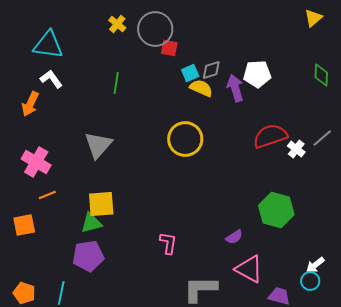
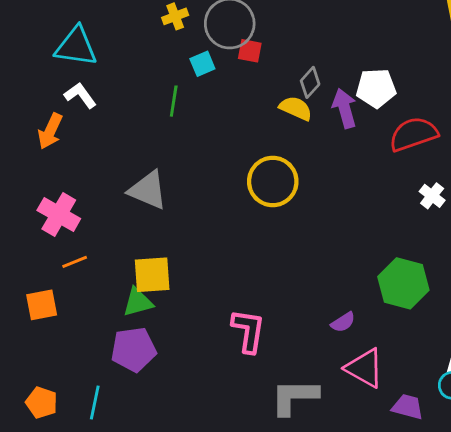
yellow cross: (117, 24) -> (175, 16), turned 30
gray diamond: (211, 70) -> (310, 82), turned -30
cyan square: (190, 73) -> (202, 64), moved
red semicircle: (270, 136) -> (413, 134), moved
gray triangle: (98, 145) -> (148, 190), turned -48
pink L-shape: (168, 243) -> (248, 331), size x1.4

